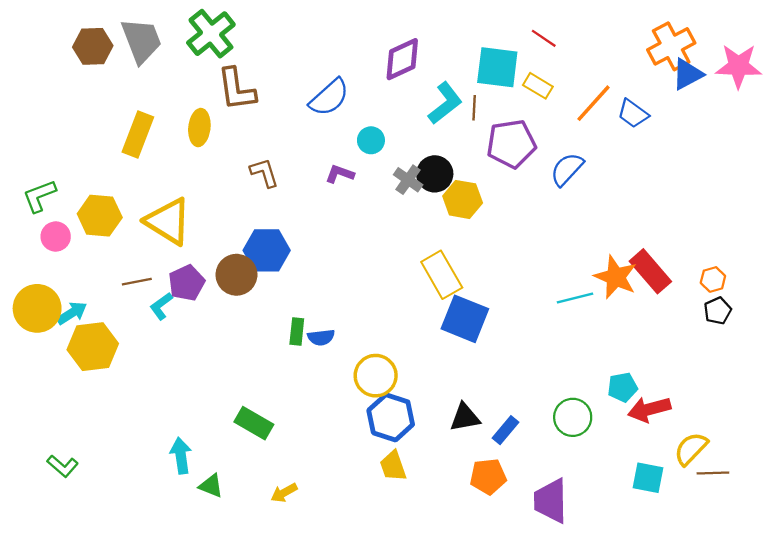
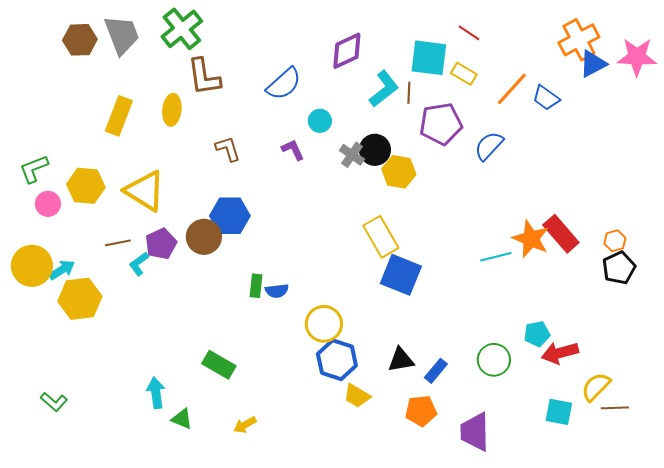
purple L-shape: (340, 174) -> (293, 150), turned 45
black pentagon: (718, 311) -> (619, 268), size x1.4
yellow trapezoid: (393, 466) -> (357, 396), moved, turned -40

